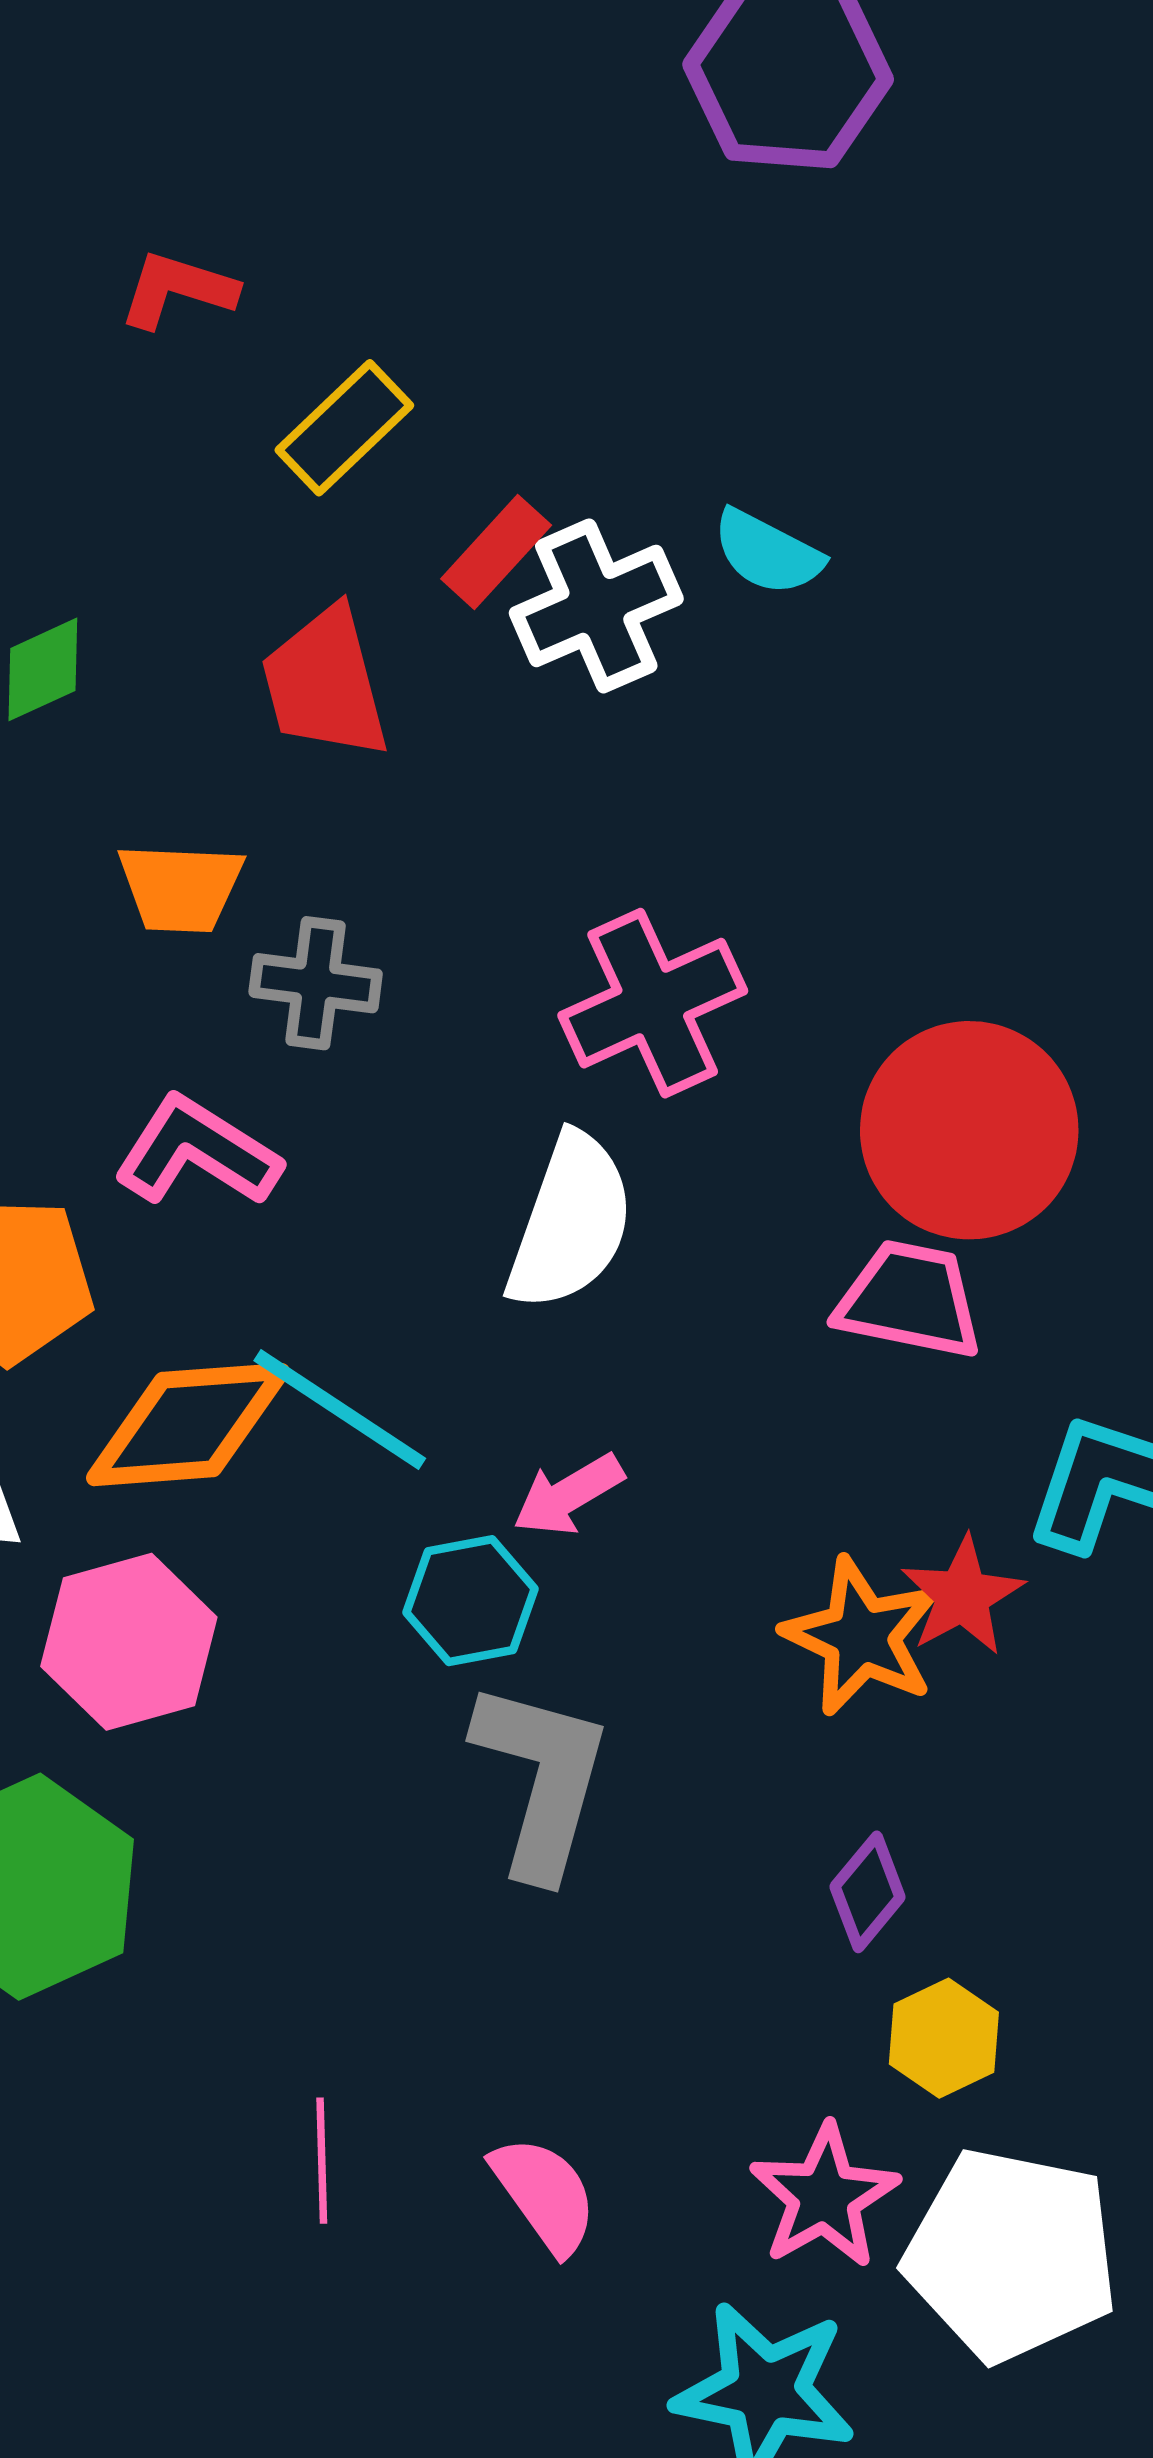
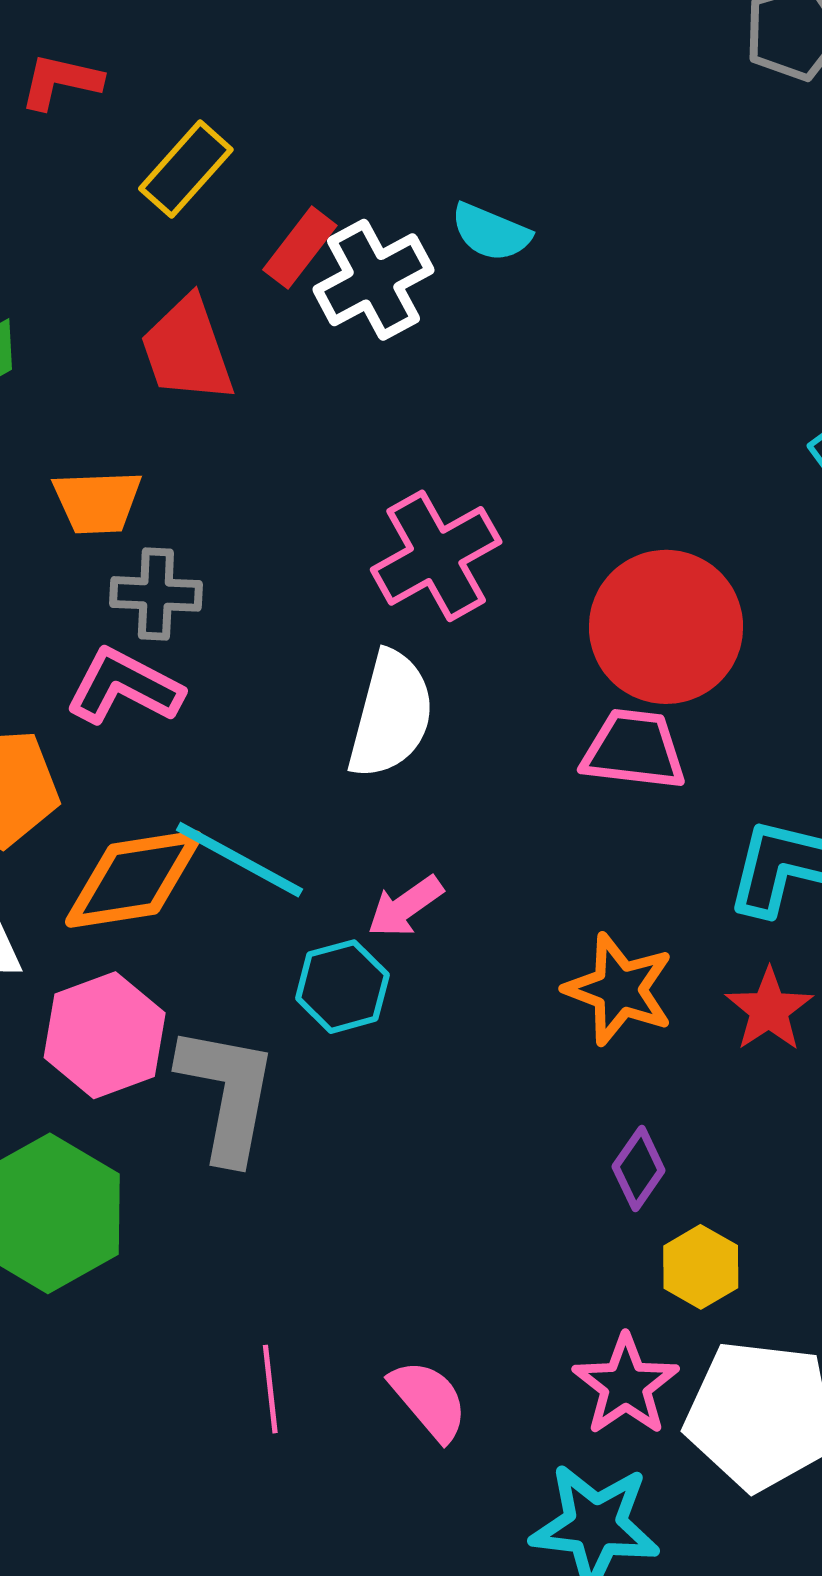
gray cross: (316, 983) -> (156, 594), moved
red star: (962, 1596) -> (769, 1010), moved
gray L-shape: (541, 1779) -> (227, 1094), moved

